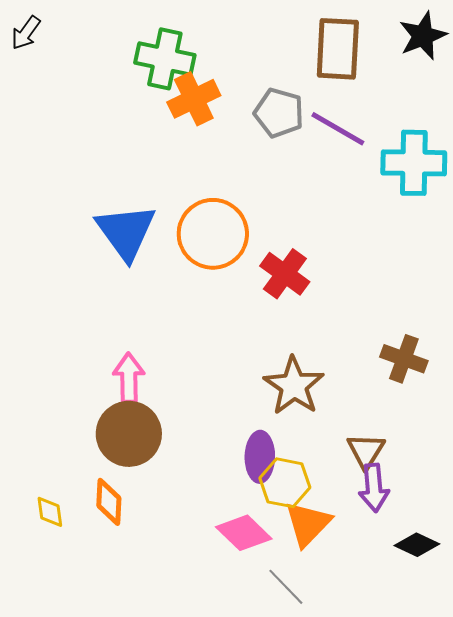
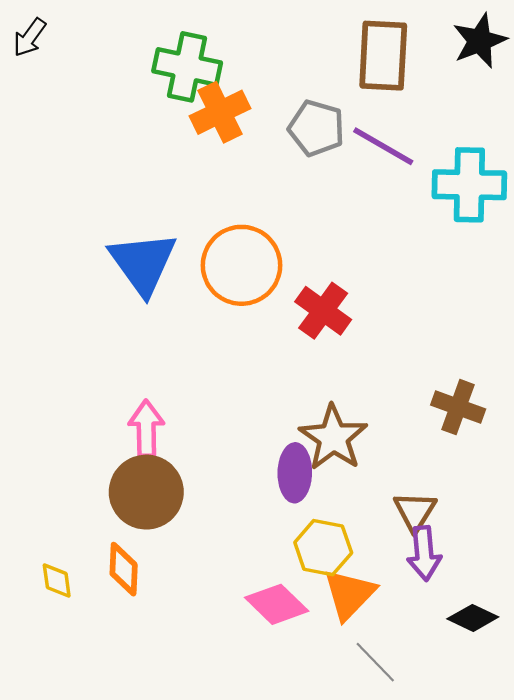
purple ellipse: (260, 457) -> (295, 473), moved
gray line: (286, 587) -> (375, 662), moved

